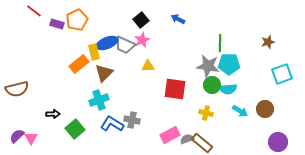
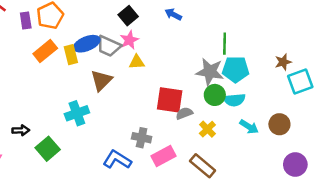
purple rectangle: (57, 24) -> (26, 21), turned 64
brown star: (268, 42) -> (283, 62), moved
orange rectangle: (79, 64) -> (45, 51), moved
yellow triangle: (148, 66) -> (137, 62), moved
brown triangle: (104, 73) -> (101, 80), moved
yellow cross: (206, 113) -> (207, 129), turned 32
gray cross: (132, 120) -> (142, 138), moved
blue L-shape: (112, 124) -> (117, 160), moved
gray semicircle: (187, 139) -> (184, 113), moved

